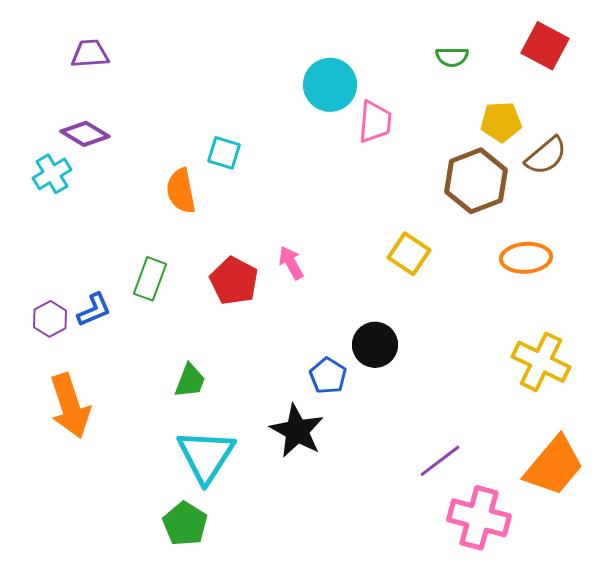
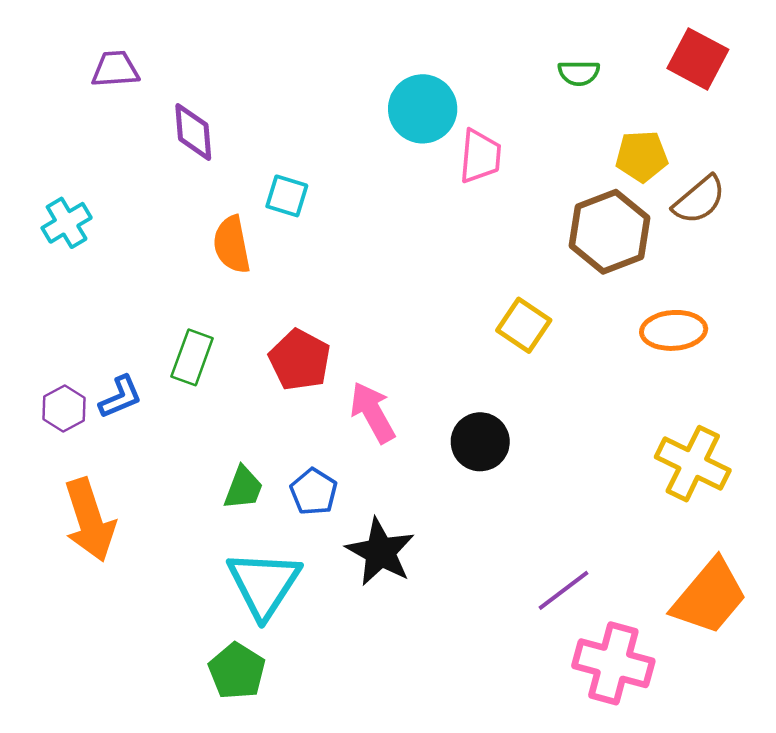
purple diamond: (85, 134) -> (193, 132), moved, turned 54
pink arrow: (291, 263) -> (373, 412), moved, size x1.4
blue pentagon: (328, 376) -> (314, 492), moved

